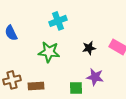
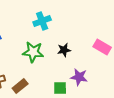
black star: (89, 48) -> (64, 50), moved
brown rectangle: (36, 86) -> (20, 86), turned -35

